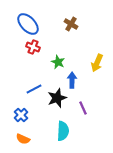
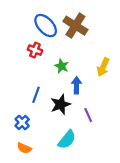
blue ellipse: (28, 24) -> (46, 26), moved
brown cross: (71, 24) -> (75, 26), size x1.6
blue line: (34, 89) -> (36, 95), turned -42
cyan semicircle: (63, 131) -> (67, 140), turned 36

